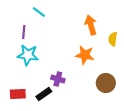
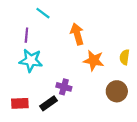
orange arrow: (91, 25) -> (77, 34), moved
yellow semicircle: (113, 39) -> (124, 57), moved

